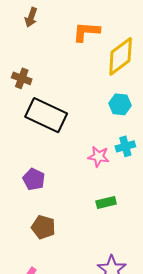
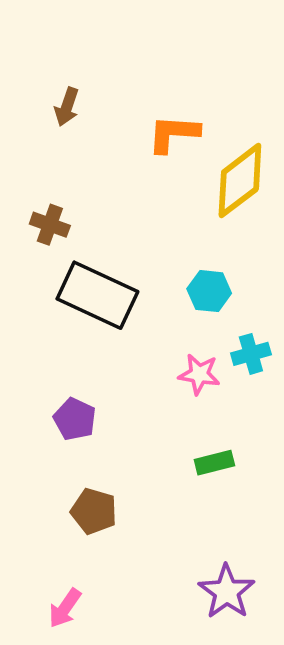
cyan hexagon: (120, 104) -> (209, 291), moved

